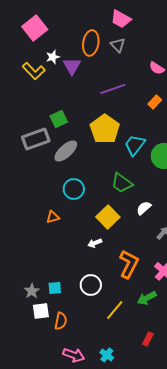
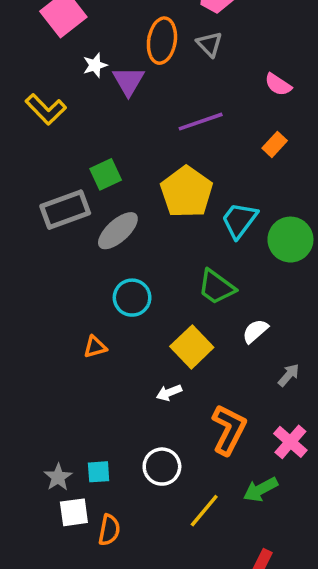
yellow L-shape: (34, 71) -> (46, 109), moved

